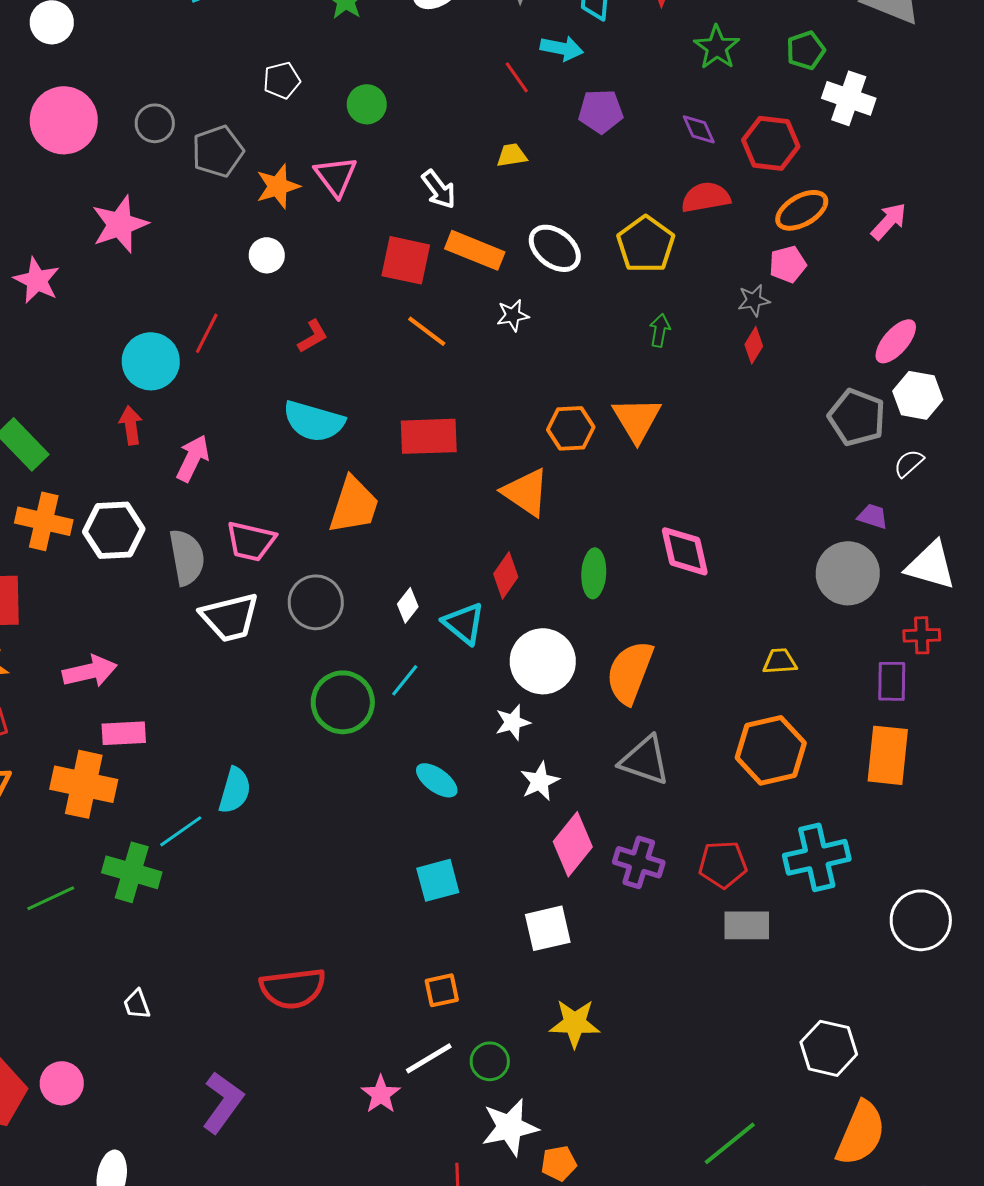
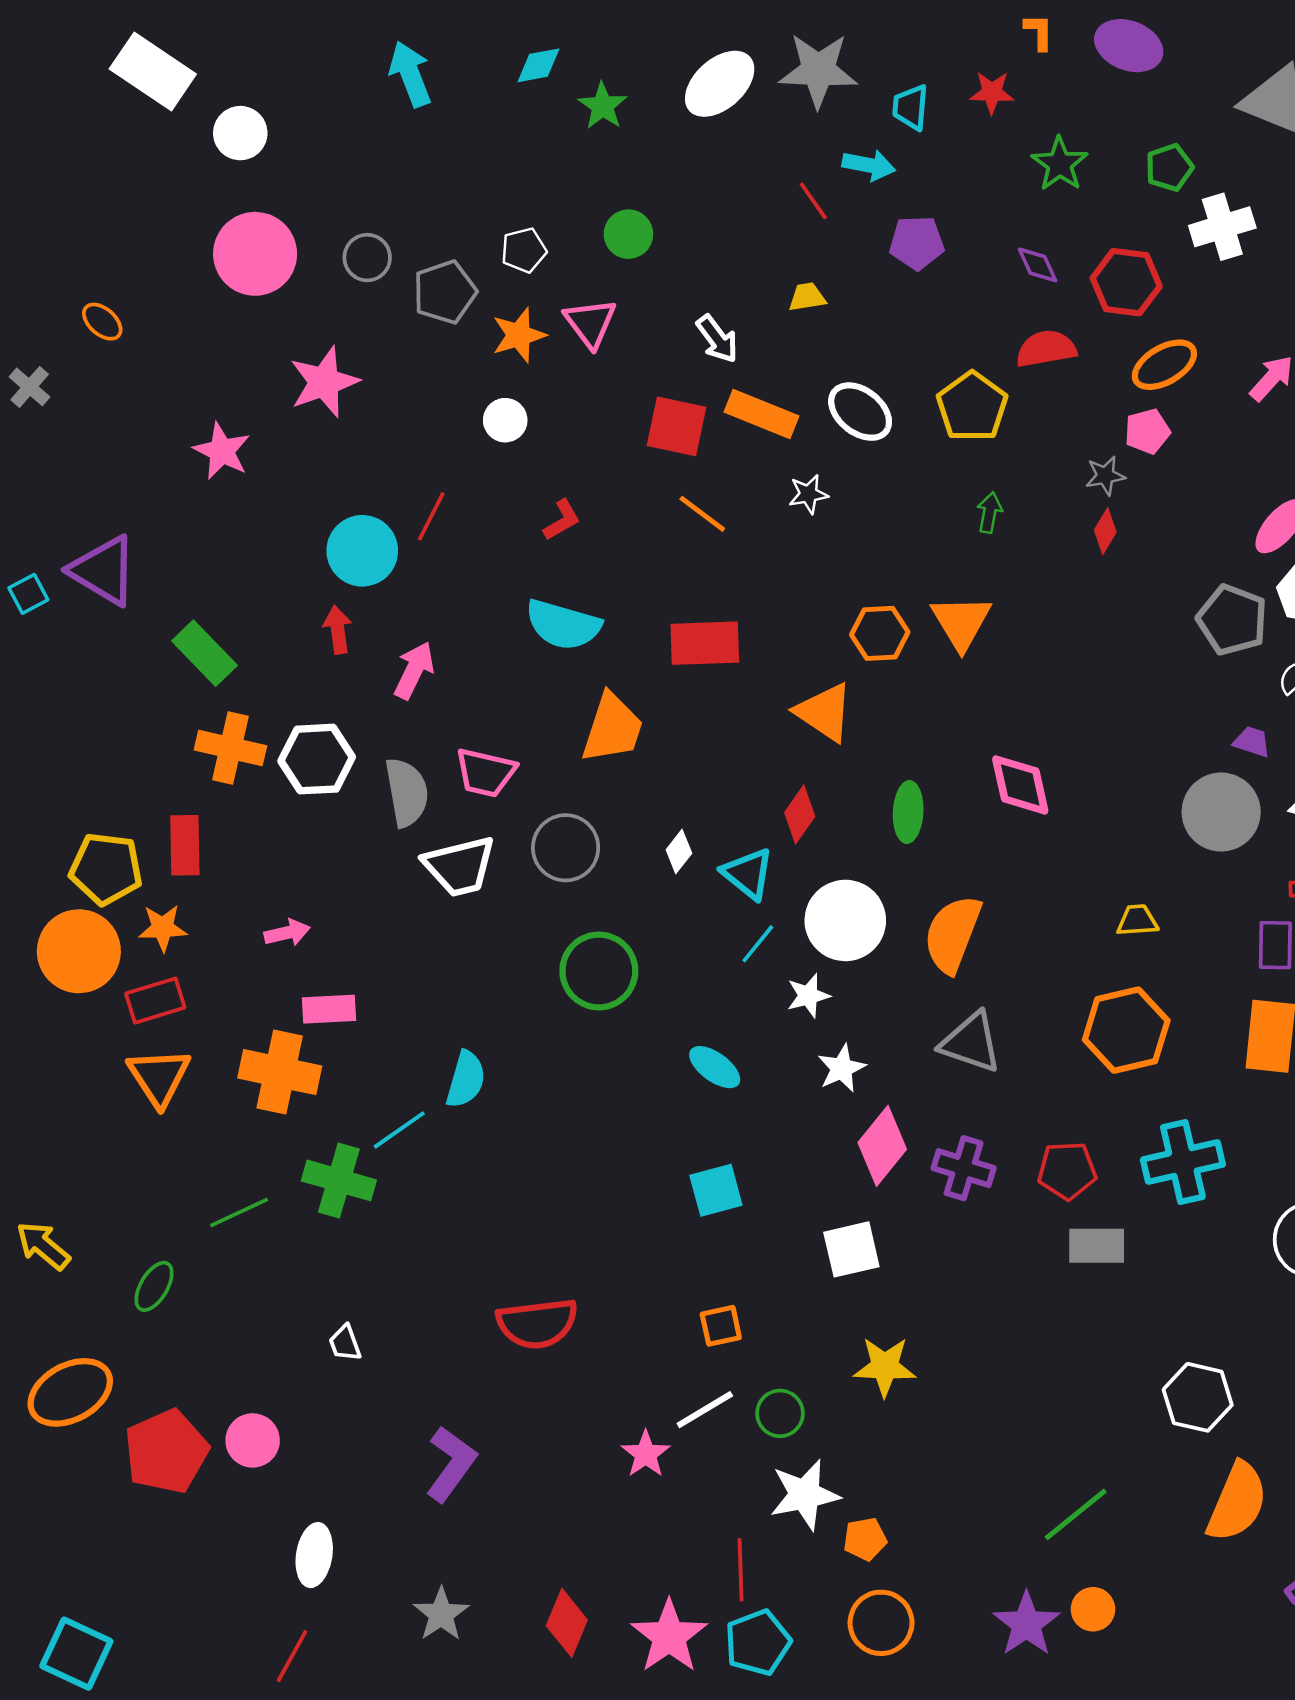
white pentagon: (282, 80) -> (524, 250), moved
white cross: (849, 98) -> (1222, 227), turned -36
pink arrow: (90, 671) -> (287, 933), size x0.7
cyan line: (405, 680) -> (758, 944), moved

